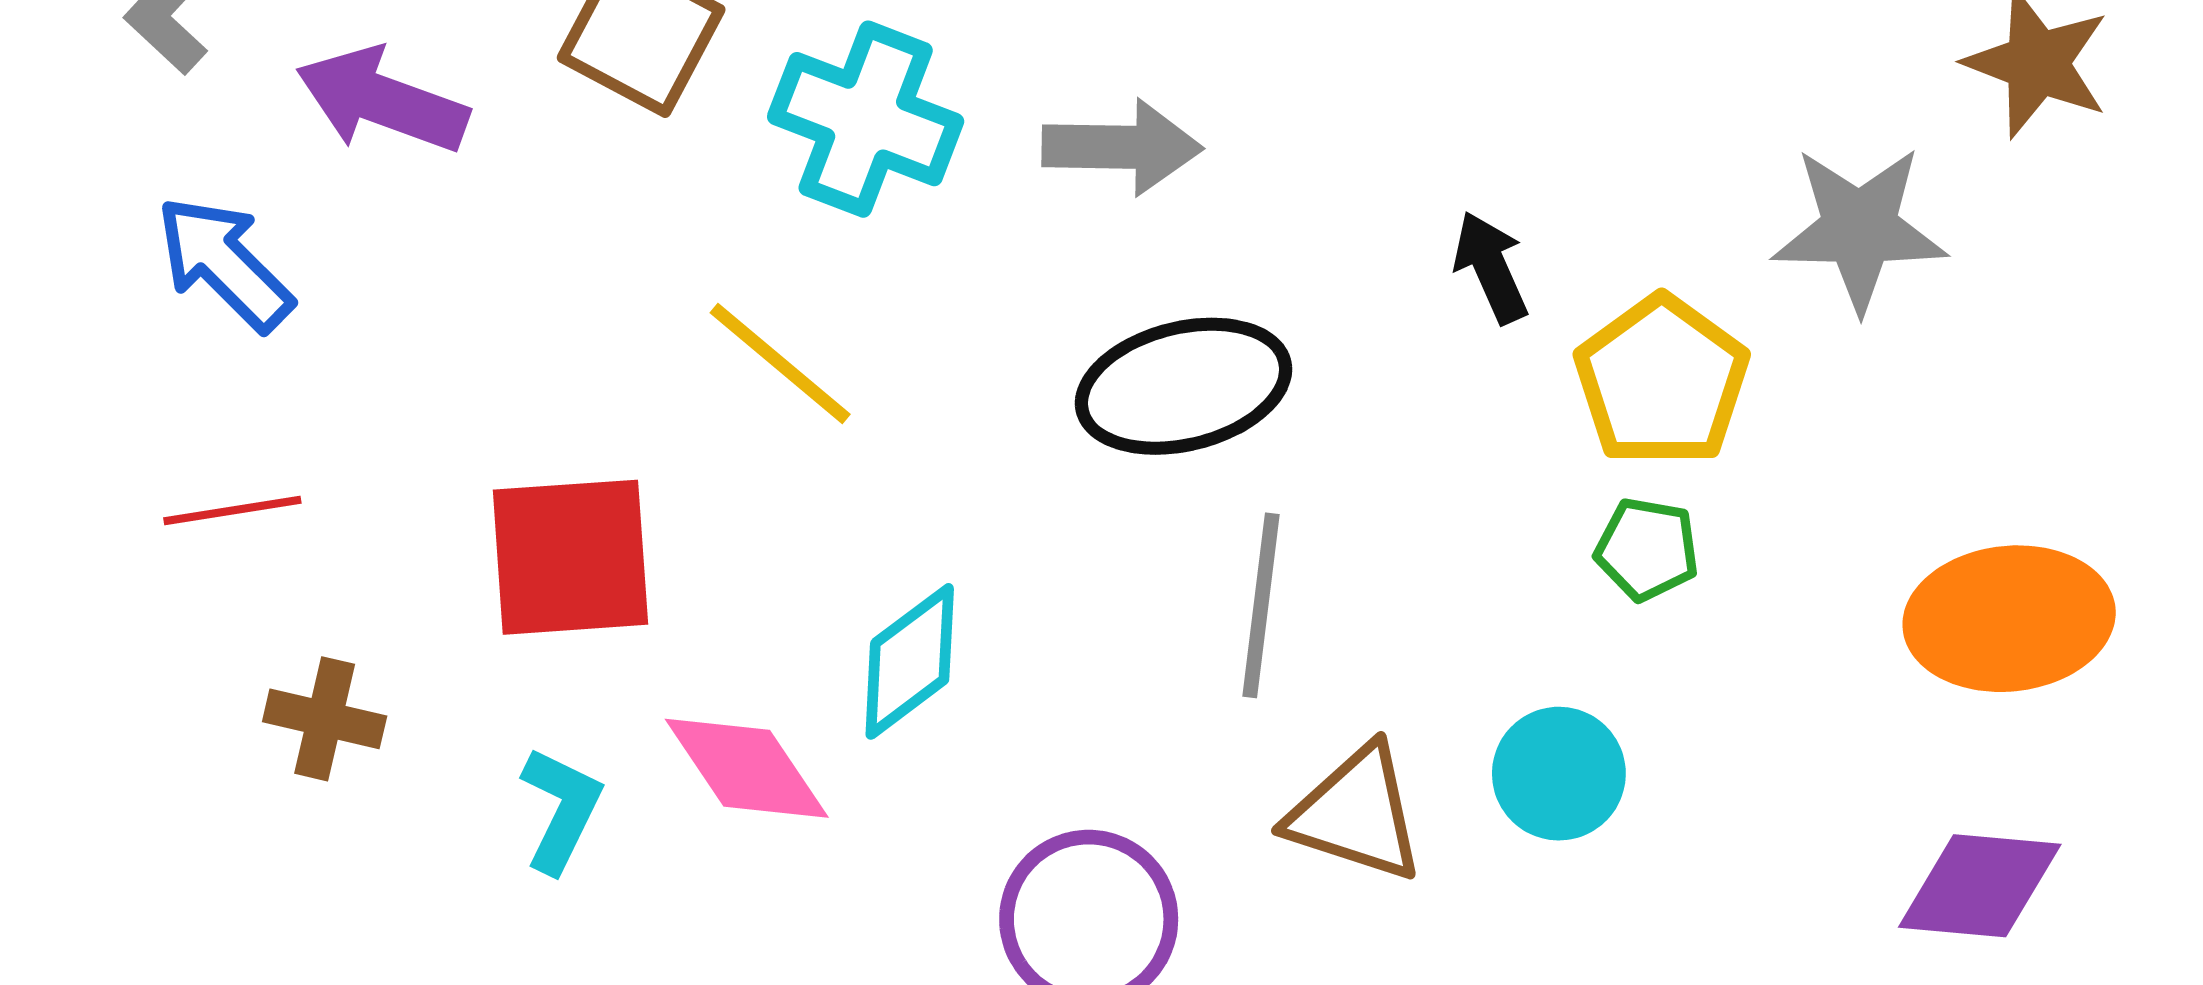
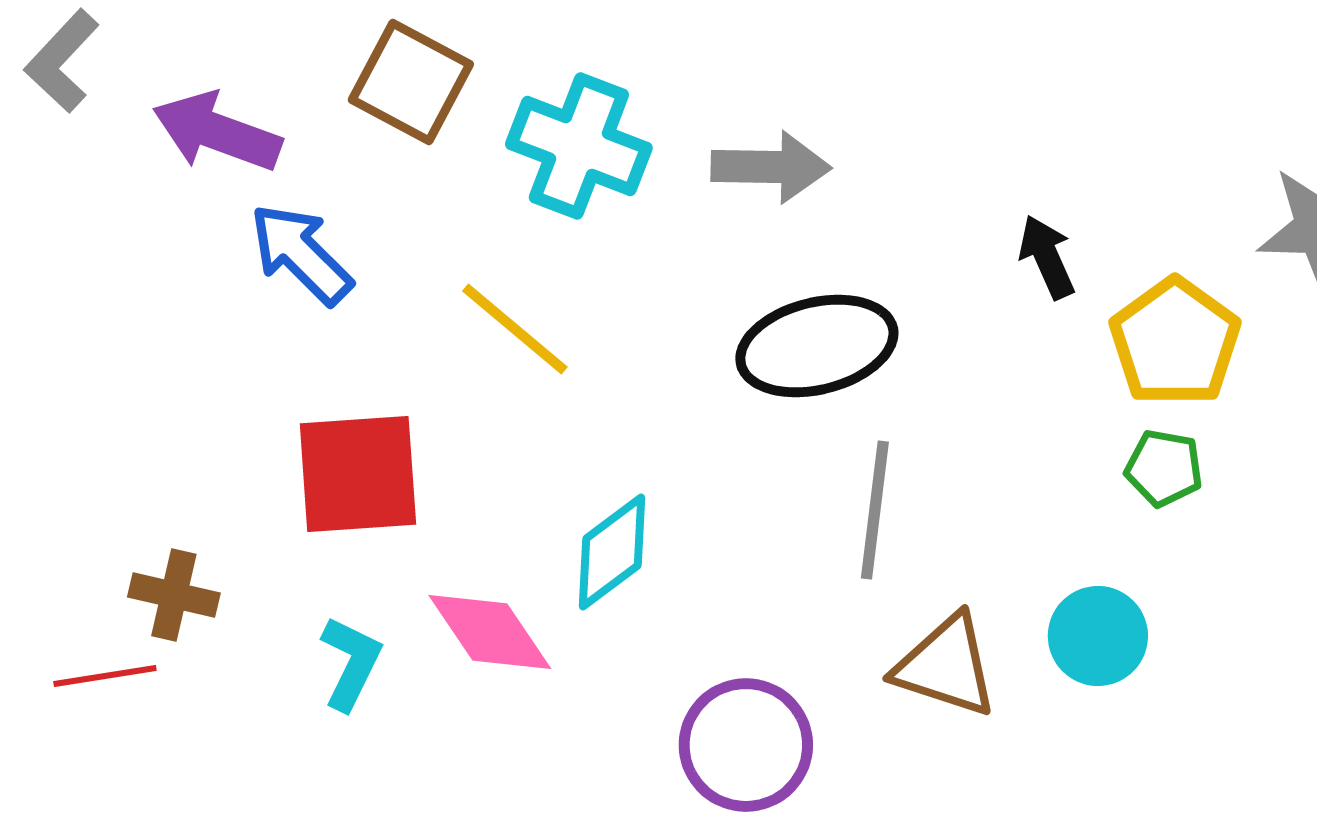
blue arrow: (224, 263) -> (301, 254), moved
red line: (232, 510) -> (105, 676), moved

